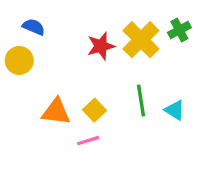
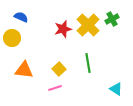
cyan triangle: (175, 110) -> (116, 89), moved
orange triangle: (56, 112) -> (24, 70), moved

